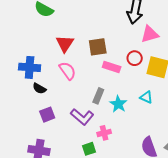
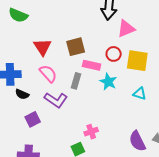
gray rectangle: (98, 96) -> (76, 81), moved
cyan triangle: (146, 97) -> (140, 94), moved
cyan star: (118, 104) -> (108, 82), moved
purple L-shape: (82, 117) -> (56, 100), moved

